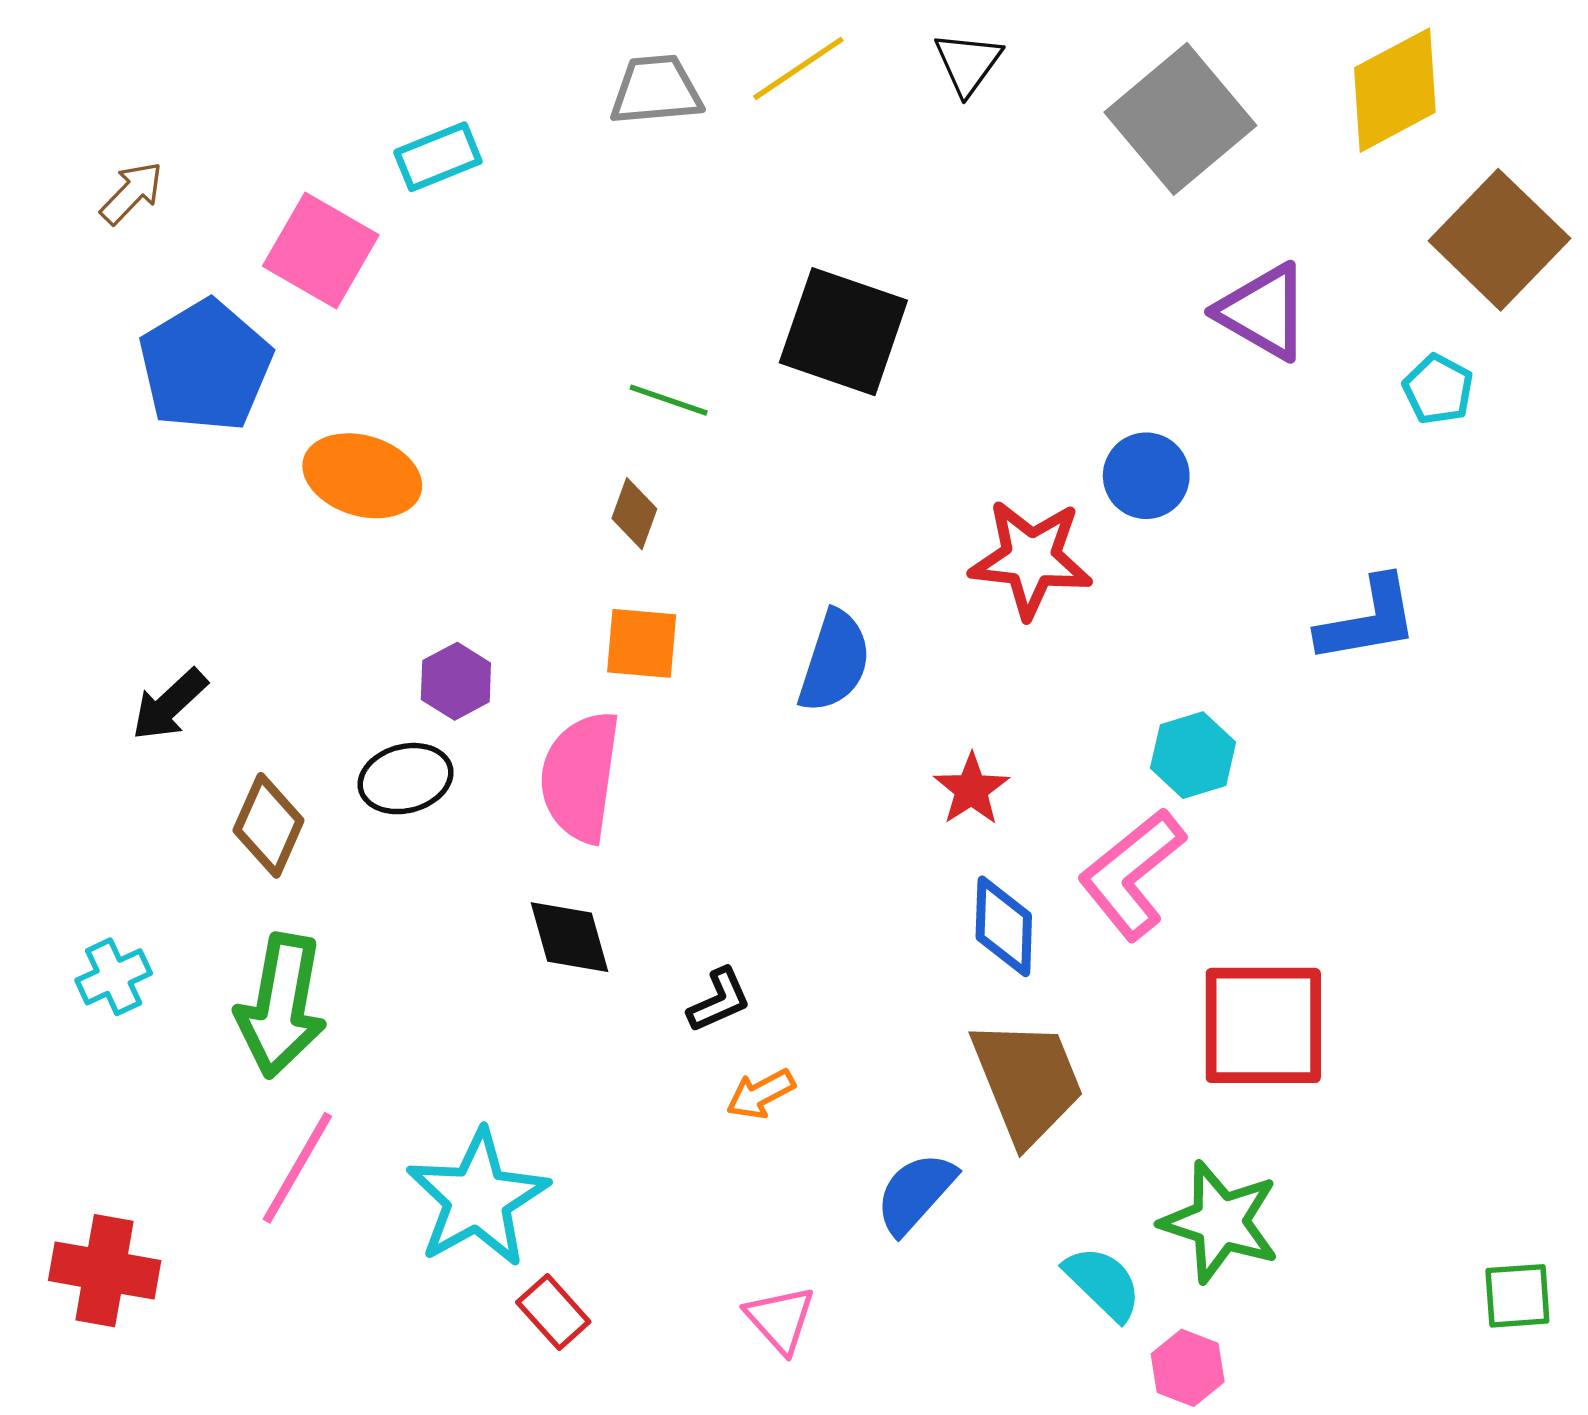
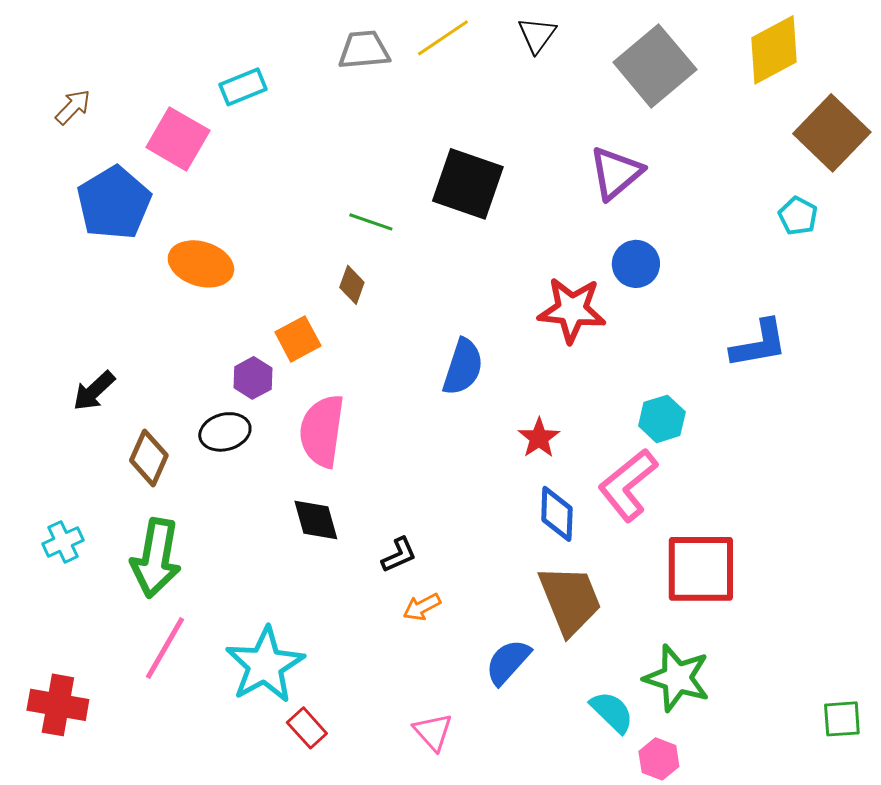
purple triangle: (1263, 312) -> (616, 173), moved, turned 50
orange square: (642, 643) -> (298, 339), moved, turned -33

